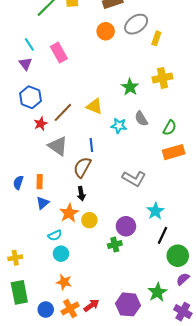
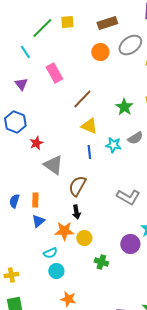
cyan line: (29, 44) -> (25, 52), moved
blue hexagon: (30, 97) -> (15, 122), moved
brown line: (63, 112) -> (82, 99), moved
gray semicircle: (141, 119) -> (135, 138), turned -91
blue line: (91, 145) -> (89, 152), moved
orange star: (69, 213) -> (64, 231), turned 30
purple circle: (126, 226) -> (130, 244), moved
green cross: (115, 245) -> (101, 262), moved, turned 32
orange star: (64, 282) -> (68, 299), moved

